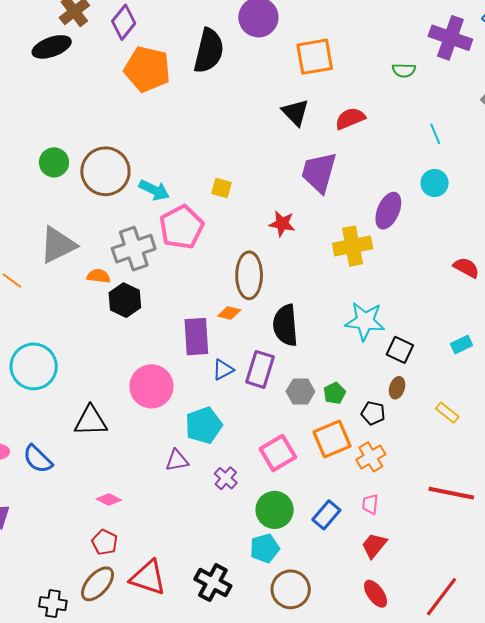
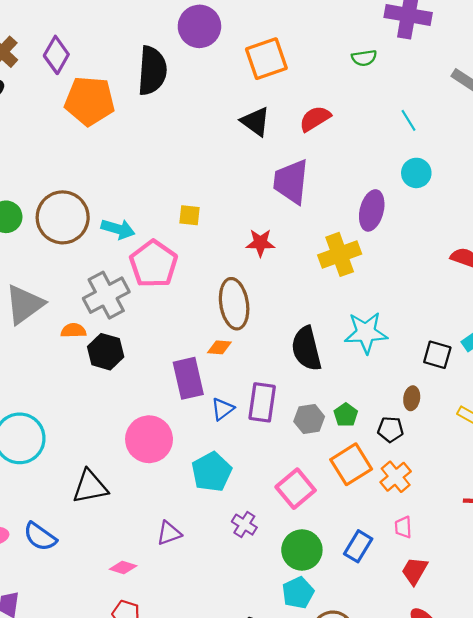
black semicircle: (285, 325) -> (306, 349), moved
black square: (400, 350) -> (437, 355), moved
purple triangle: (177, 460) -> (169, 533), moved

